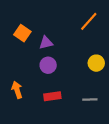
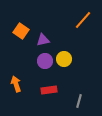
yellow circle: (96, 63) -> (64, 59), moved
gray line: (90, 99) -> (79, 101), moved, turned -72

